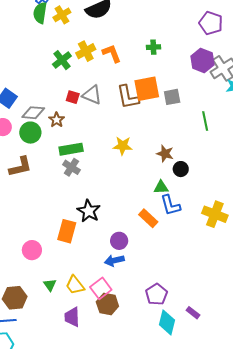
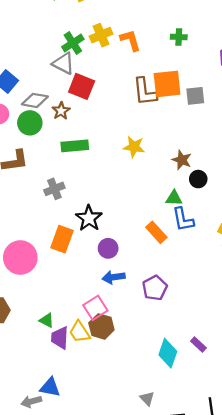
gray triangle: (92, 95) -> (63, 64), moved
red square: (73, 97) -> (82, 86), size x1.6
gray cross: (71, 167) -> (54, 189), moved, turned 30
purple circle: (119, 241) -> (108, 248), moved
pink circle: (32, 250) -> (20, 257), size x1.5
green triangle: (50, 285) -> (47, 320), moved, turned -32
yellow trapezoid: (75, 285) -> (80, 332), moved
purple pentagon: (156, 294) -> (155, 288), moved

